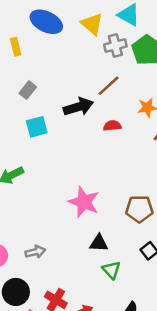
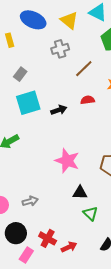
gray cross: (115, 46) -> (60, 49), moved
black arrow: (78, 107) -> (59, 110), moved, size x0.7
cyan square: (37, 127) -> (28, 103), size x1.4

